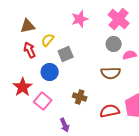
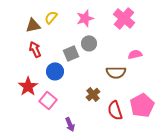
yellow semicircle: (48, 40) -> (51, 17), moved
gray circle: (114, 44) -> (89, 43), moved
brown cross: (80, 97) -> (93, 94), moved, turned 32
red semicircle: (110, 111) -> (115, 110), turned -96

